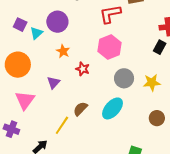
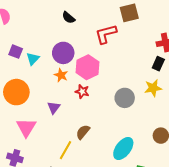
purple circle: (57, 22) -> (63, 53), moved
pink hexagon: (110, 47) -> (87, 67), moved
yellow star: (152, 83) -> (153, 88), moved
cyan ellipse: (112, 108) -> (123, 148), moved

